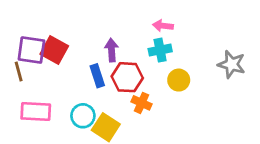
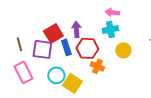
purple square: (31, 50) -> (42, 49), moved
red square: (54, 50) -> (53, 33), moved, turned 30
brown line: (19, 71) -> (19, 44), moved
pink rectangle: (36, 111) -> (23, 72), turned 60

